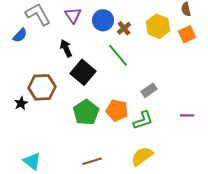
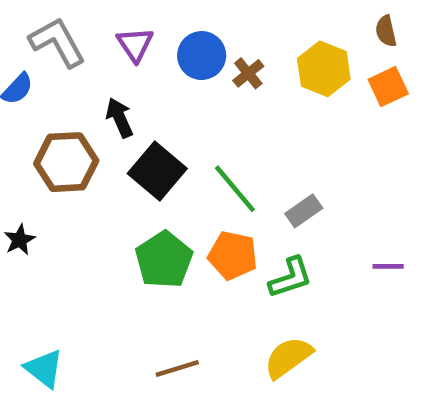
green line: (118, 55) -> (235, 189), moved
brown hexagon: (42, 87) -> (66, 162), moved

